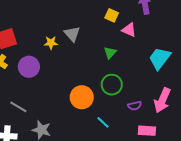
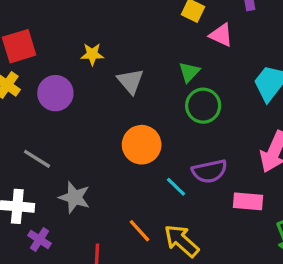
gray triangle: (72, 34) -> (130, 81), moved
green circle: (112, 85) -> (203, 106), moved
purple semicircle: (135, 106) -> (209, 171), moved, size x1.5

